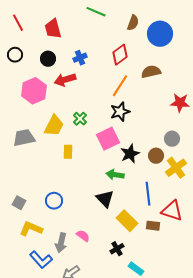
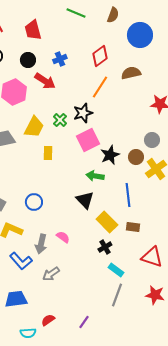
brown semicircle: (133, 23) -> (113, 15), moved
red arrow: (65, 80) -> (45, 81), turned -130
black star: (120, 112) -> (83, 113), moved
red triangle: (172, 211) -> (152, 257), moved
black cross: (117, 249) -> (105, 247), moved

